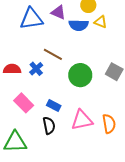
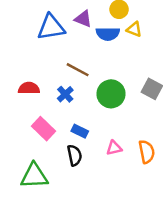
blue cross: (36, 69) -> (65, 94), moved
pink triangle: (82, 120) -> (114, 148), size x0.6

